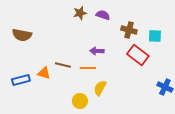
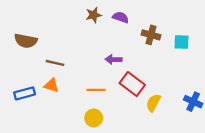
red rectangle: (138, 55) -> (132, 84), moved
brown line: (63, 65) -> (55, 63), moved
orange line: (88, 68) -> (96, 90), moved
yellow semicircle: (100, 88) -> (153, 103), moved

